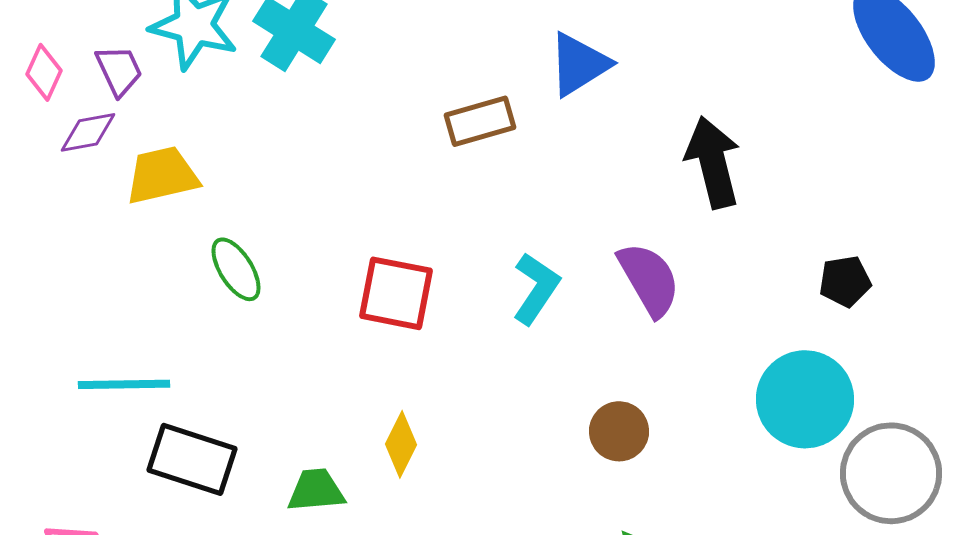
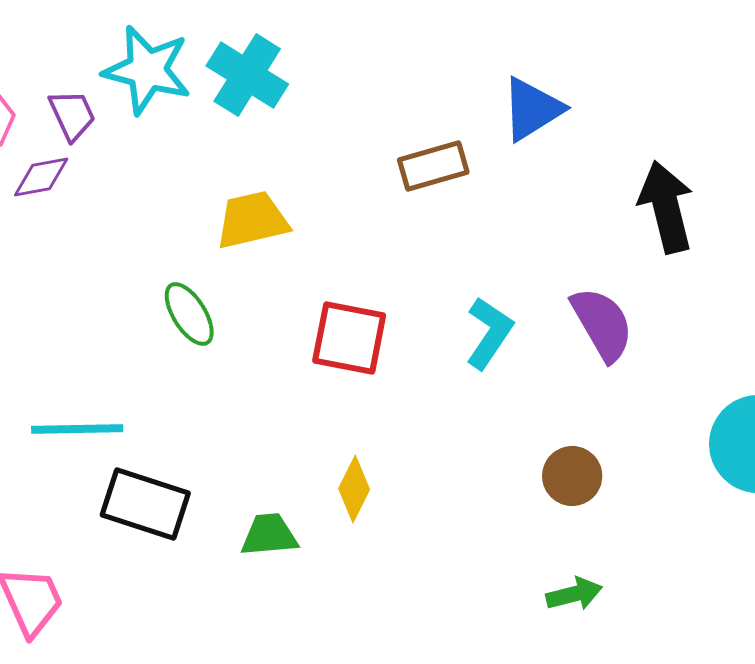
yellow trapezoid: (162, 175) -> (252, 220), moved

